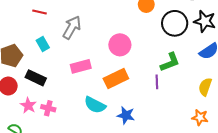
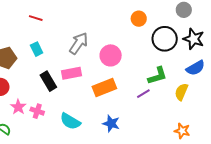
gray arrow: (72, 27) -> (79, 43), moved
black rectangle: (36, 78) -> (48, 81), moved, turned 30
purple line: (157, 82) -> (143, 94), turned 56
yellow semicircle: (205, 87) -> (181, 92), moved
cyan semicircle: (95, 105) -> (70, 121), moved

